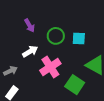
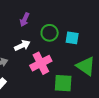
purple arrow: (30, 25) -> (25, 20), turned 48
green square: (75, 85) -> (63, 83), turned -36

